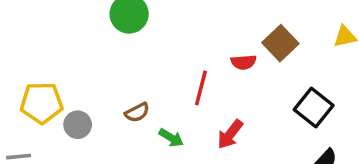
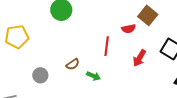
yellow pentagon: (42, 103) -> (17, 37), moved
red arrow: (230, 134) -> (139, 58), moved

